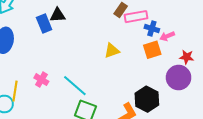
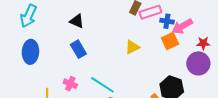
black triangle: (58, 15) -> (77, 21), turned 35
blue rectangle: (44, 24) -> (78, 49), moved
pink arrow: (167, 36) -> (182, 26), size x1.5

